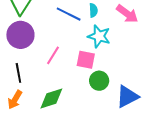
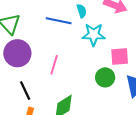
pink square: (86, 60) -> (120, 56), moved

